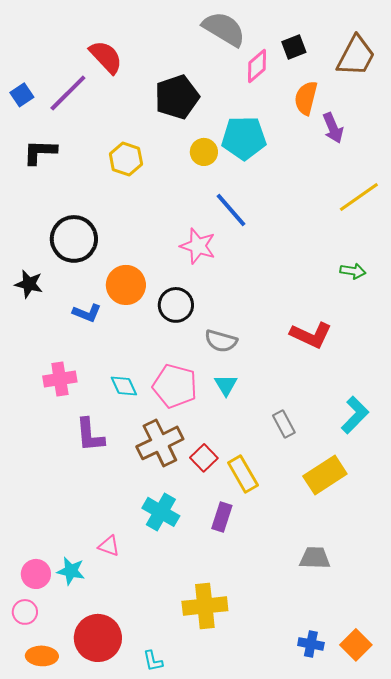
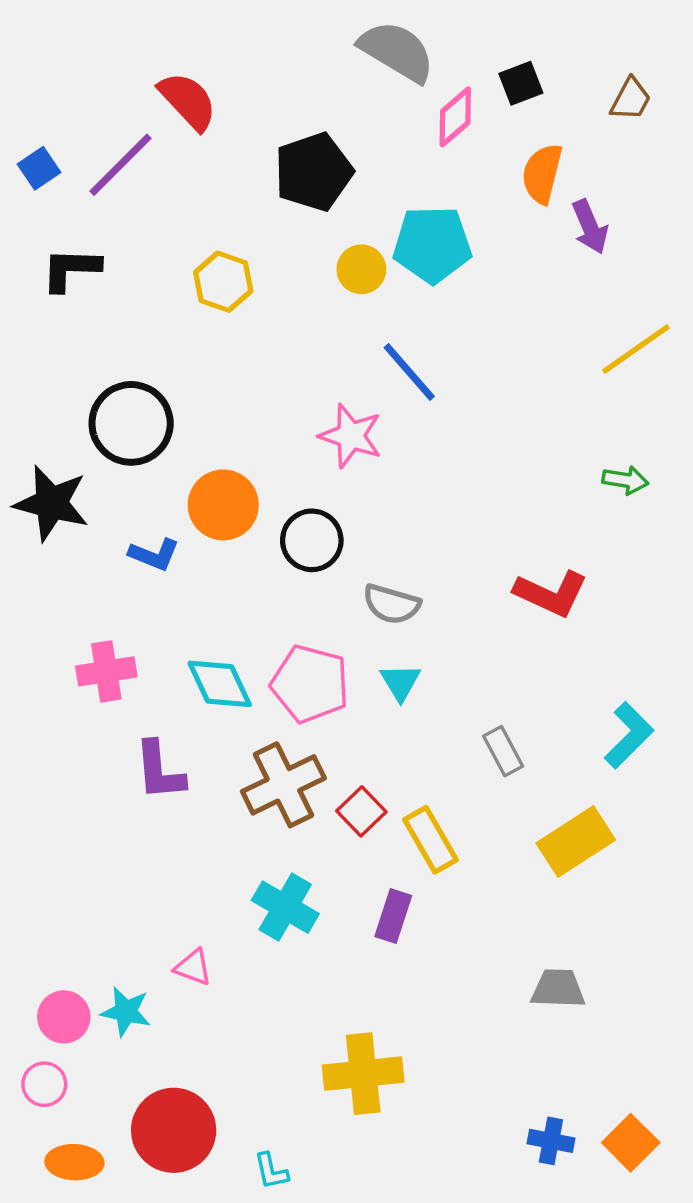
brown trapezoid: (356, 56) -> (631, 99), size x0.6
black star: (29, 284) -> (51, 503), size x1.5
cyan diamond: (124, 386) -> (220, 684), size x1.4

